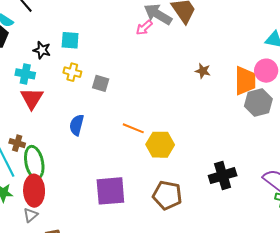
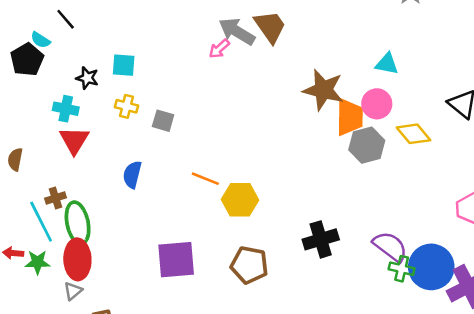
brown star: (203, 71) -> (323, 90), moved, size x2.0
brown cross: (17, 143) -> (56, 198), turned -35

